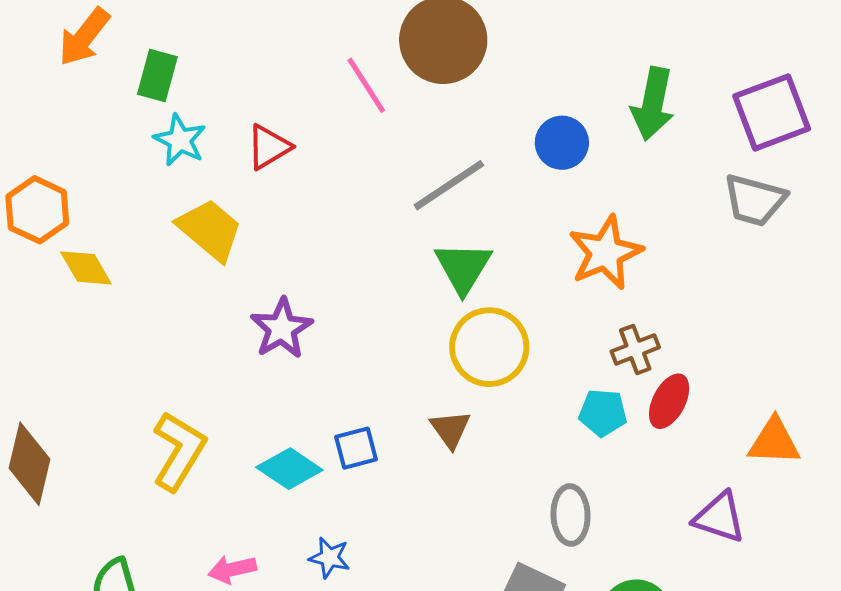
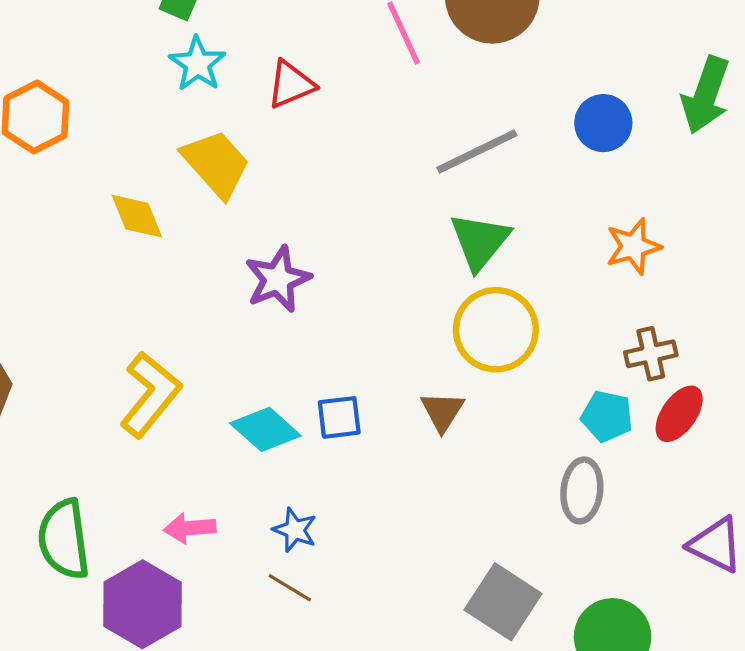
orange star: (605, 253) -> (633, 246), size x0.7
yellow diamond: (86, 268) -> (137, 216), moved
gray ellipse: (570, 515) -> (582, 490), moved

